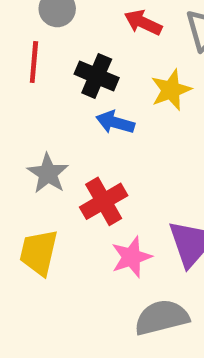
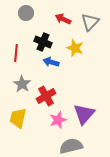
red line: (34, 62) -> (16, 53), moved
yellow star: (171, 90) -> (75, 48), turned -30

